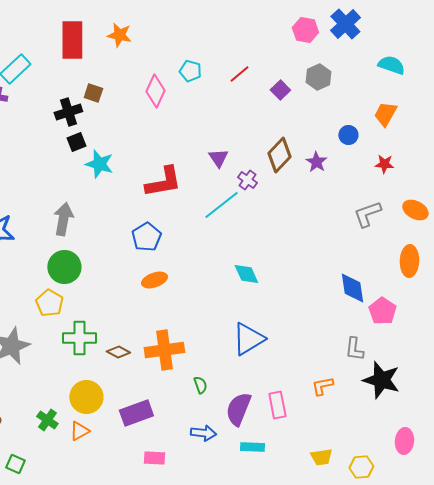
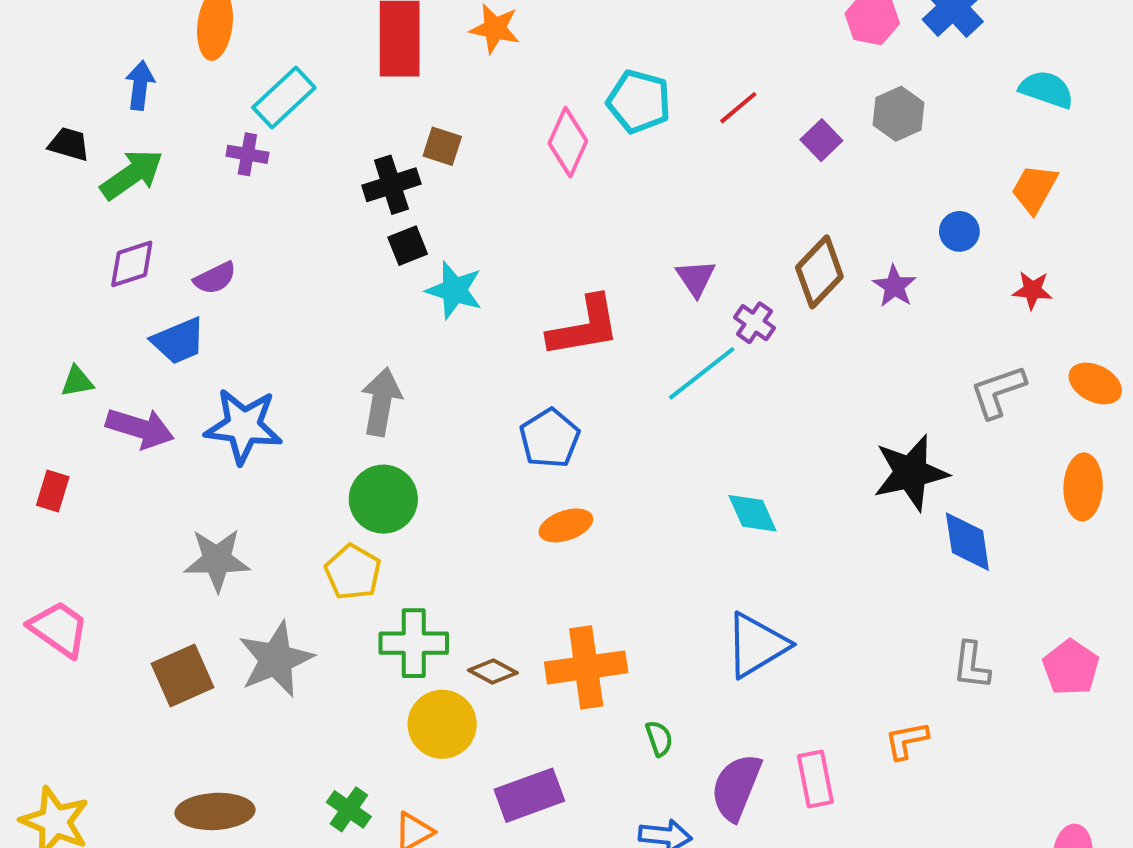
cyan pentagon: (190, 71) -> (639, 102), size x1.4
pink pentagon: (382, 311) -> (1071, 667), moved
black star: (381, 380) -> (911, 473), moved, turned -30
yellow circle: (86, 397) -> (442, 724), moved

